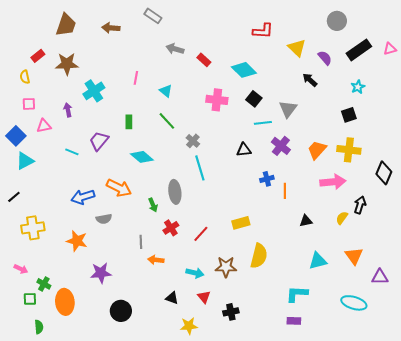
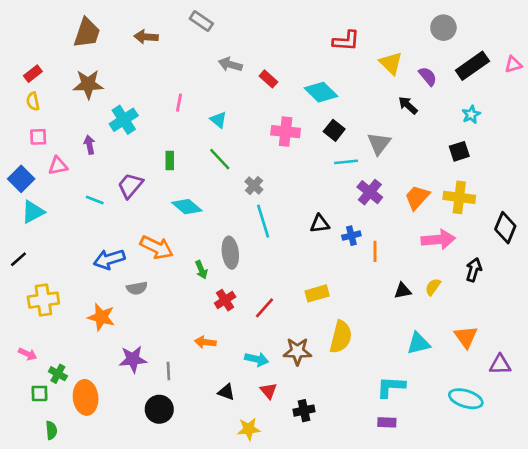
red rectangle: (38, 56) -> (33, 74), moved
black triangle: (244, 150) -> (320, 224), moved
yellow semicircle: (342, 218) -> (433, 287), moved
gray line: (141, 242) -> (168, 371), moved

